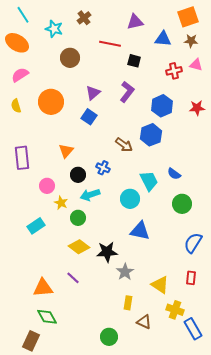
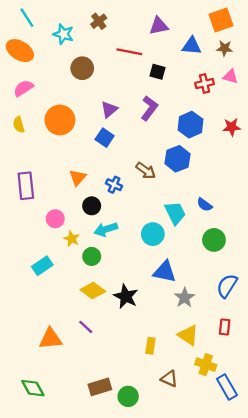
blue cross: (103, 168) -> (114, 185), moved
black star: (107, 252) -> (126, 296), turned 30
gray star: (125, 272) -> (185, 298), moved
yellow rectangle: (128, 303) -> (150, 346), moved
green diamond: (47, 317) -> (33, 388), moved
brown rectangle: (31, 341) -> (100, 387), moved, turned 48

